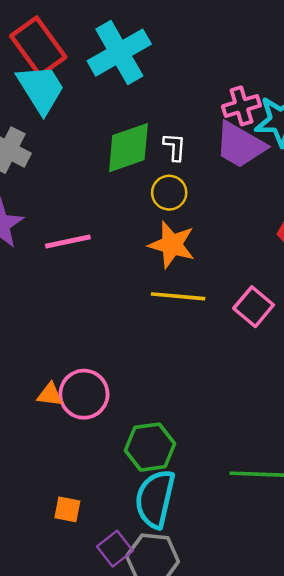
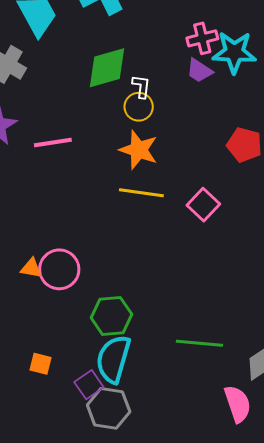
purple trapezoid: (240, 145) -> (199, 71), size x0.6
white L-shape: (175, 147) -> (141, 87), moved
purple square: (115, 549) -> (89, 385), moved

